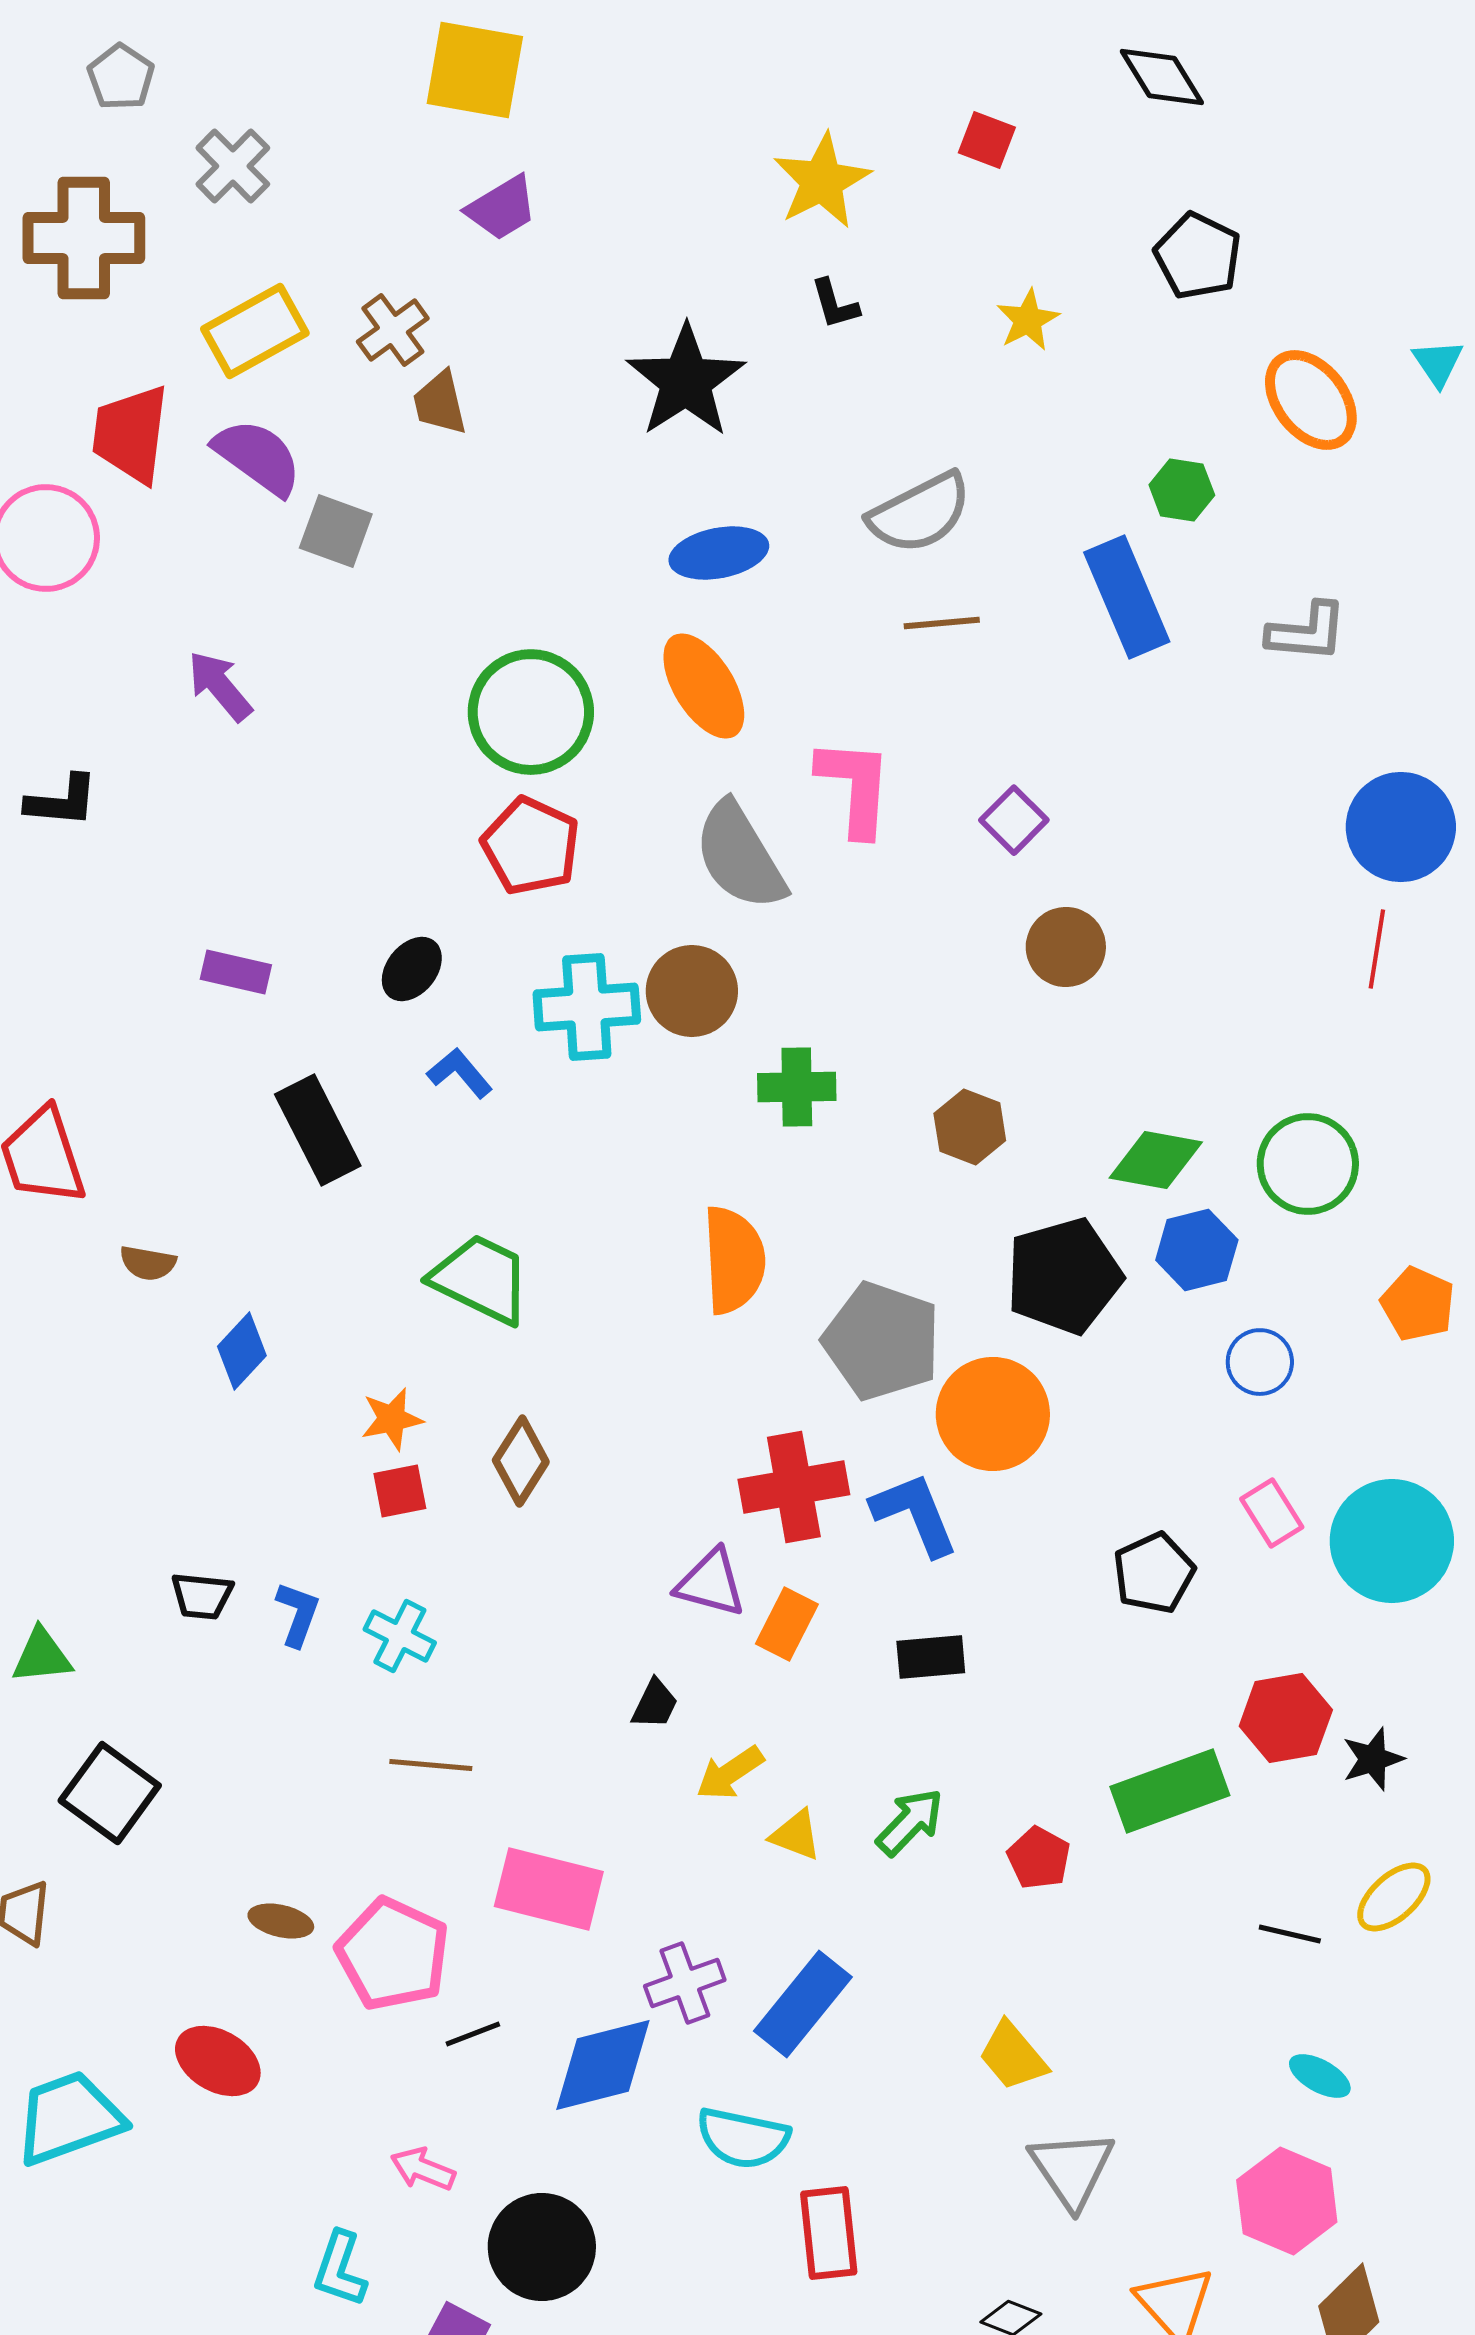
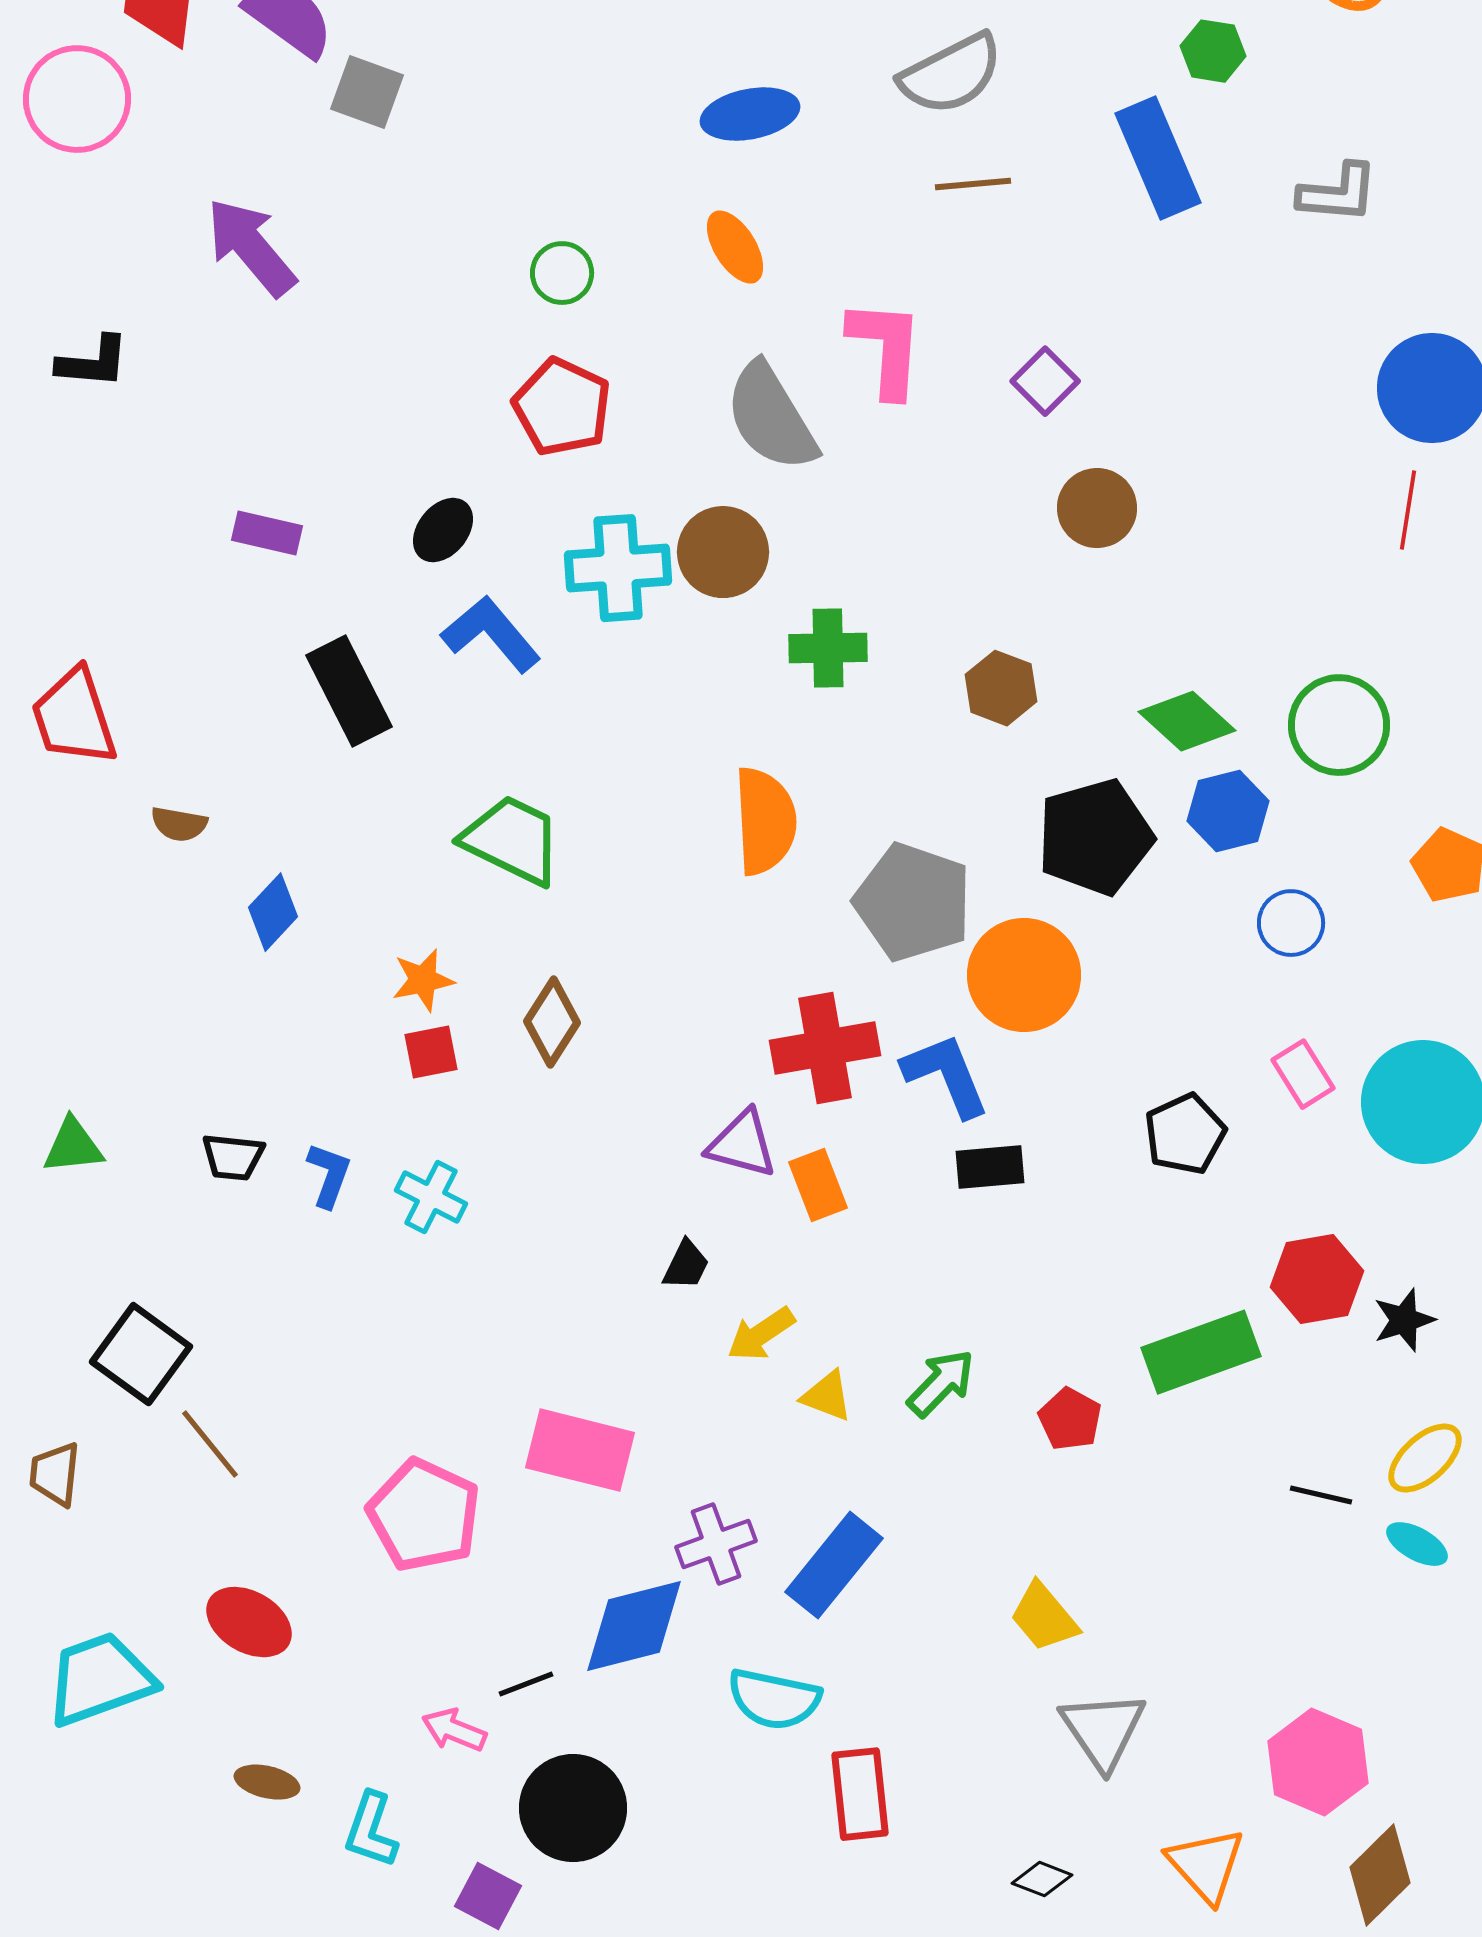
purple arrow: (220, 686) -> (251, 247), size x1.4
orange ellipse: (704, 686) -> (735, 247), size x0.7
green circle: (531, 712) -> (562, 273), size x0.5
blue L-shape: (460, 1073) -> (491, 634), size x1.5
green diamond: (1156, 1160) -> (1187, 721), turned 32
orange rectangle: (787, 1624) -> (818, 1185), turned -48
green triangle: (42, 1656) -> (73, 1146), moved
black rectangle: (931, 1657) -> (990, 1167), moved
brown line: (431, 1765) -> (210, 1444), moved, turned 46
brown ellipse: (281, 1921) -> (267, 1782), moved
black line: (473, 2034) -> (526, 1684), moved
cyan ellipse: (1320, 2076) -> (1417, 1544), moved

